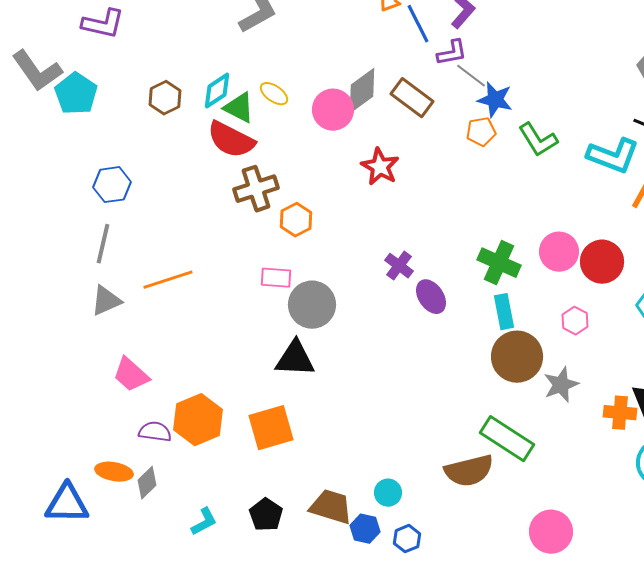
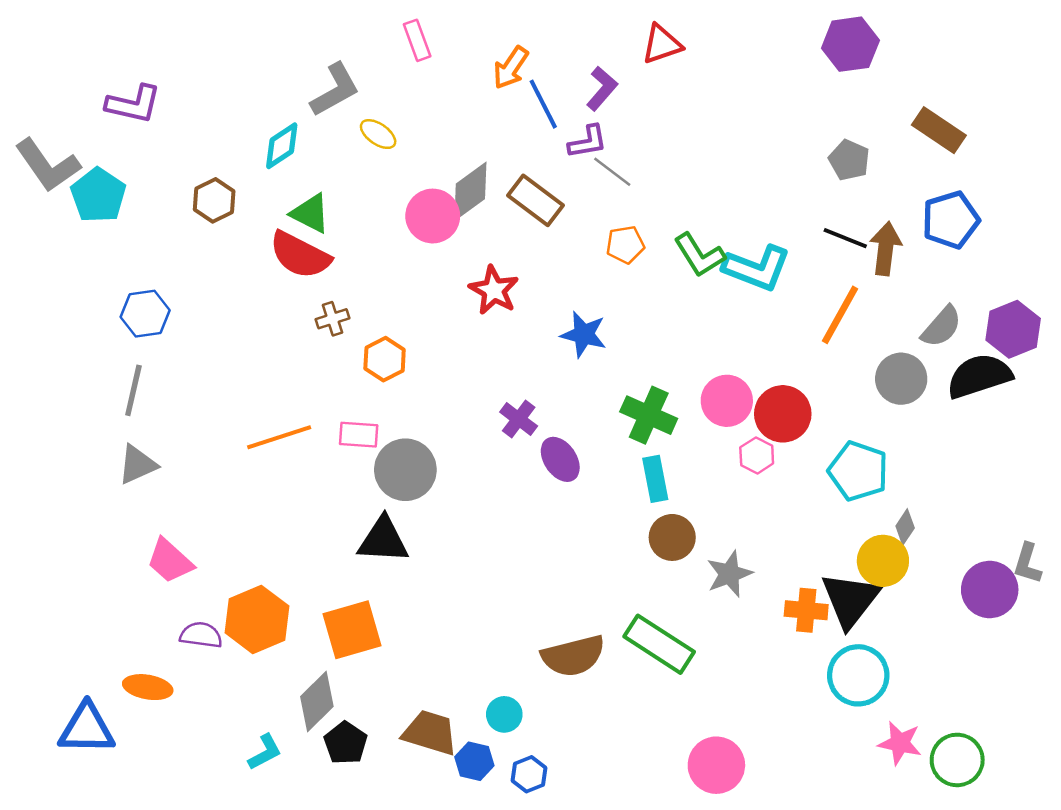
cyan diamond: (217, 91) -> (282, 146), moved
yellow ellipse: (274, 94) -> (378, 134), moved
blue star: (495, 100) -> (584, 334), moved
cyan L-shape: (613, 156) -> (757, 268), moved
brown cross: (256, 189) -> (333, 319), size x0.6
orange line: (168, 280) -> (279, 437), moved
pink hexagon: (575, 321) -> (757, 455), moved
brown circle: (517, 357) -> (672, 537), size x0.7
brown semicircle: (469, 471) -> (573, 656), moved
gray diamond: (147, 483) -> (317, 701), moved, size x1.4

